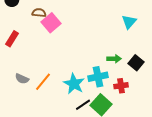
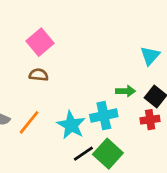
brown semicircle: (39, 13) -> (39, 75), moved
cyan triangle: (129, 22) -> (150, 56), moved
red cross: (121, 86) -> (150, 120), moved

